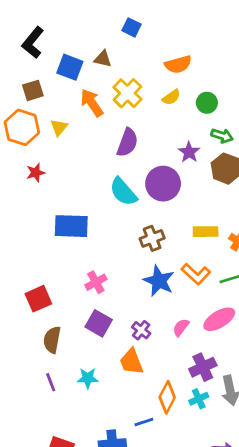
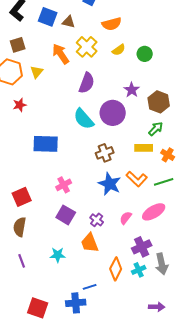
orange semicircle: (178, 64) -> (112, 24), moved
blue square: (70, 67) -> (48, 17), moved
green arrow: (222, 136) -> (156, 129), moved, turned -63
brown semicircle: (52, 340) -> (20, 227), moved
purple line: (51, 382) -> (22, 261), moved
blue line: (144, 422) -> (90, 287), moved

